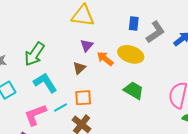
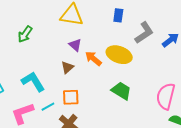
blue rectangle: (134, 23) -> (118, 15), moved
purple triangle: (87, 45) -> (75, 45), turned -32
green arrow: (34, 54) -> (25, 34), moved, size x0.7

